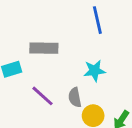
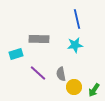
cyan star: (94, 71) -> (75, 45), moved

